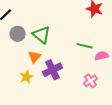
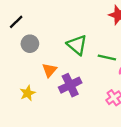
green triangle: (42, 35) -> (77, 45), moved
yellow star: (27, 77) -> (28, 93), moved

